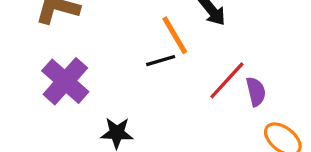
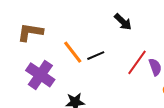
orange line: (175, 35) -> (73, 52), moved

